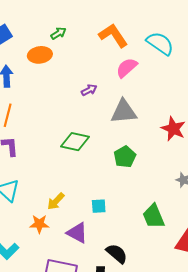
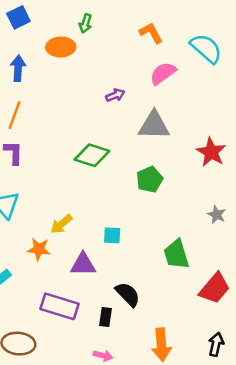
green arrow: (58, 33) -> (86, 23), turned 133
orange L-shape: (113, 35) -> (151, 33), size x0.7
purple triangle: (77, 233) -> (83, 264), turned -35

